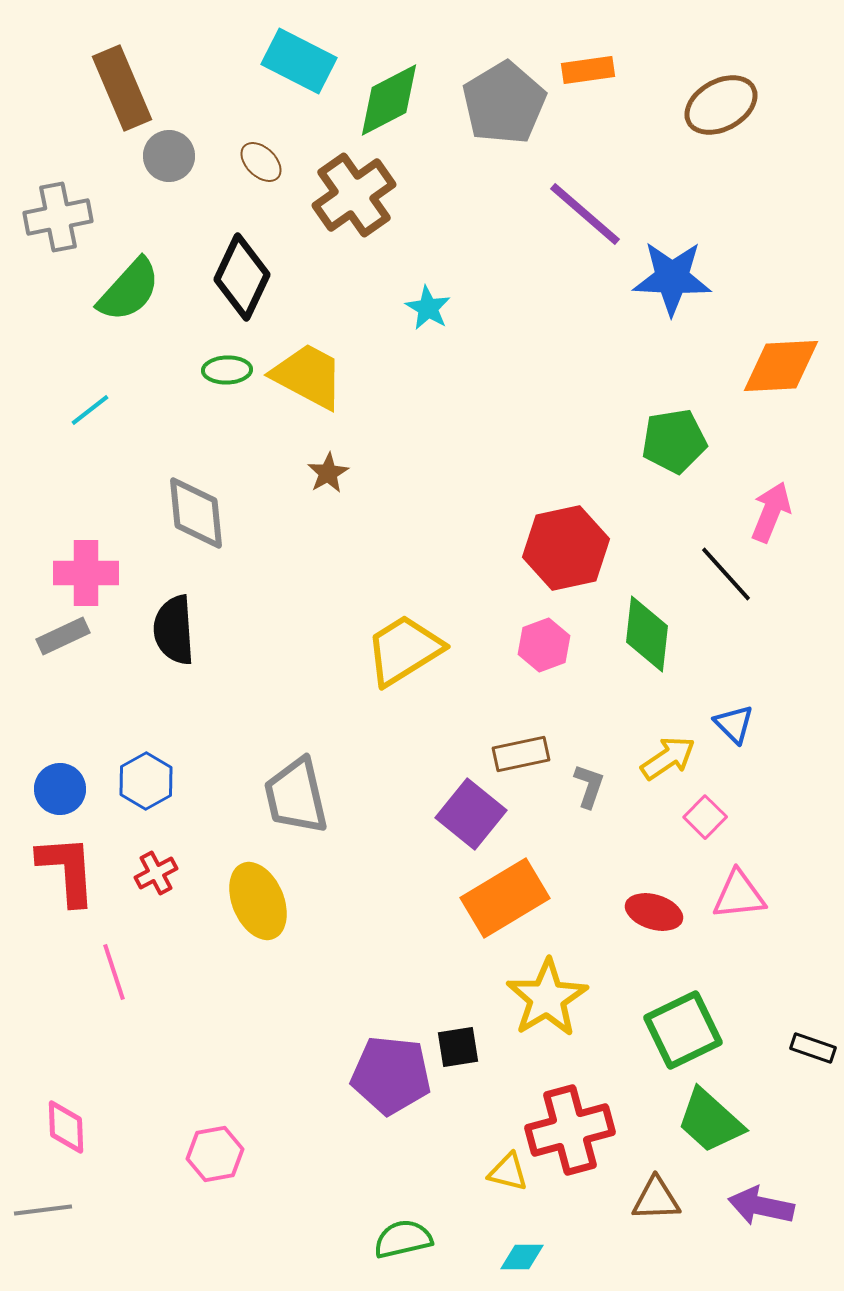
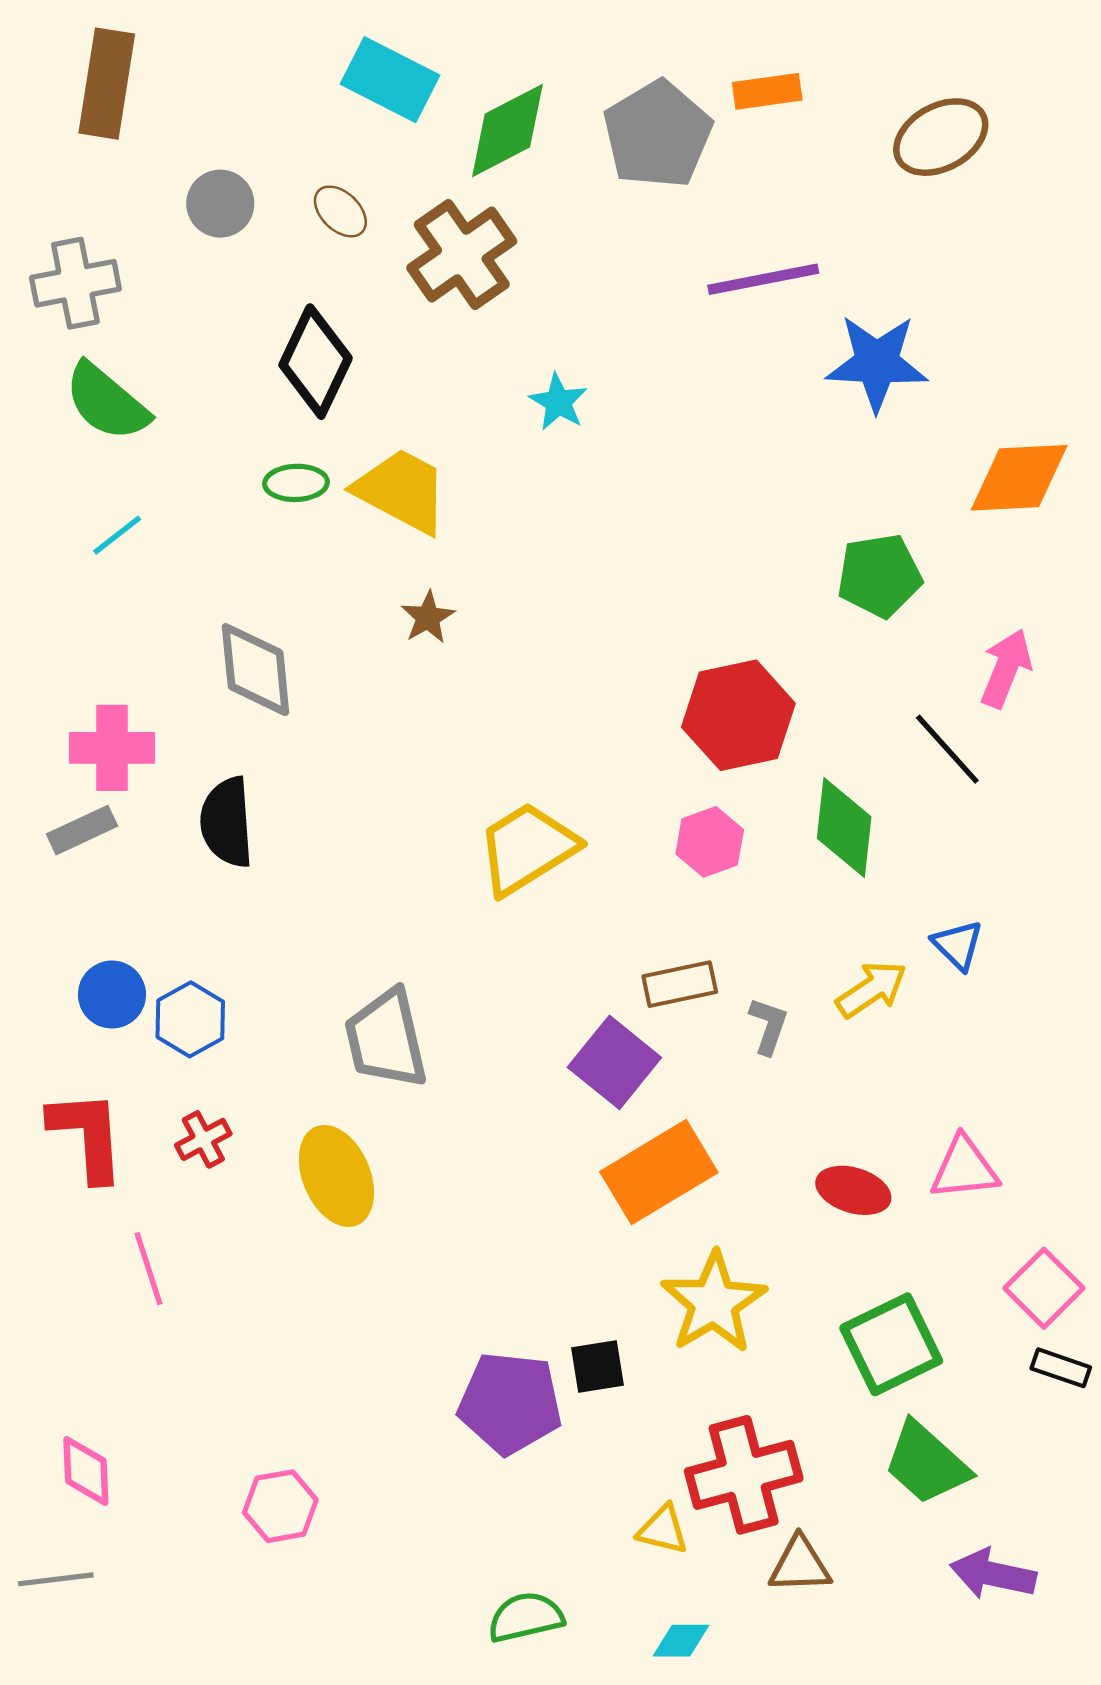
brown rectangle: (122, 88) -> (107, 84), moved, turned 32
purple line: (585, 214) -> (763, 279), turned -52
green semicircle: (129, 290) -> (107, 402), moved, turned 88
blue circle: (60, 789) -> (112, 995), moved
pink square: (705, 817) -> (1044, 1288), moved, size x1.4
brown triangle: (656, 1199) -> (800, 1565), moved

